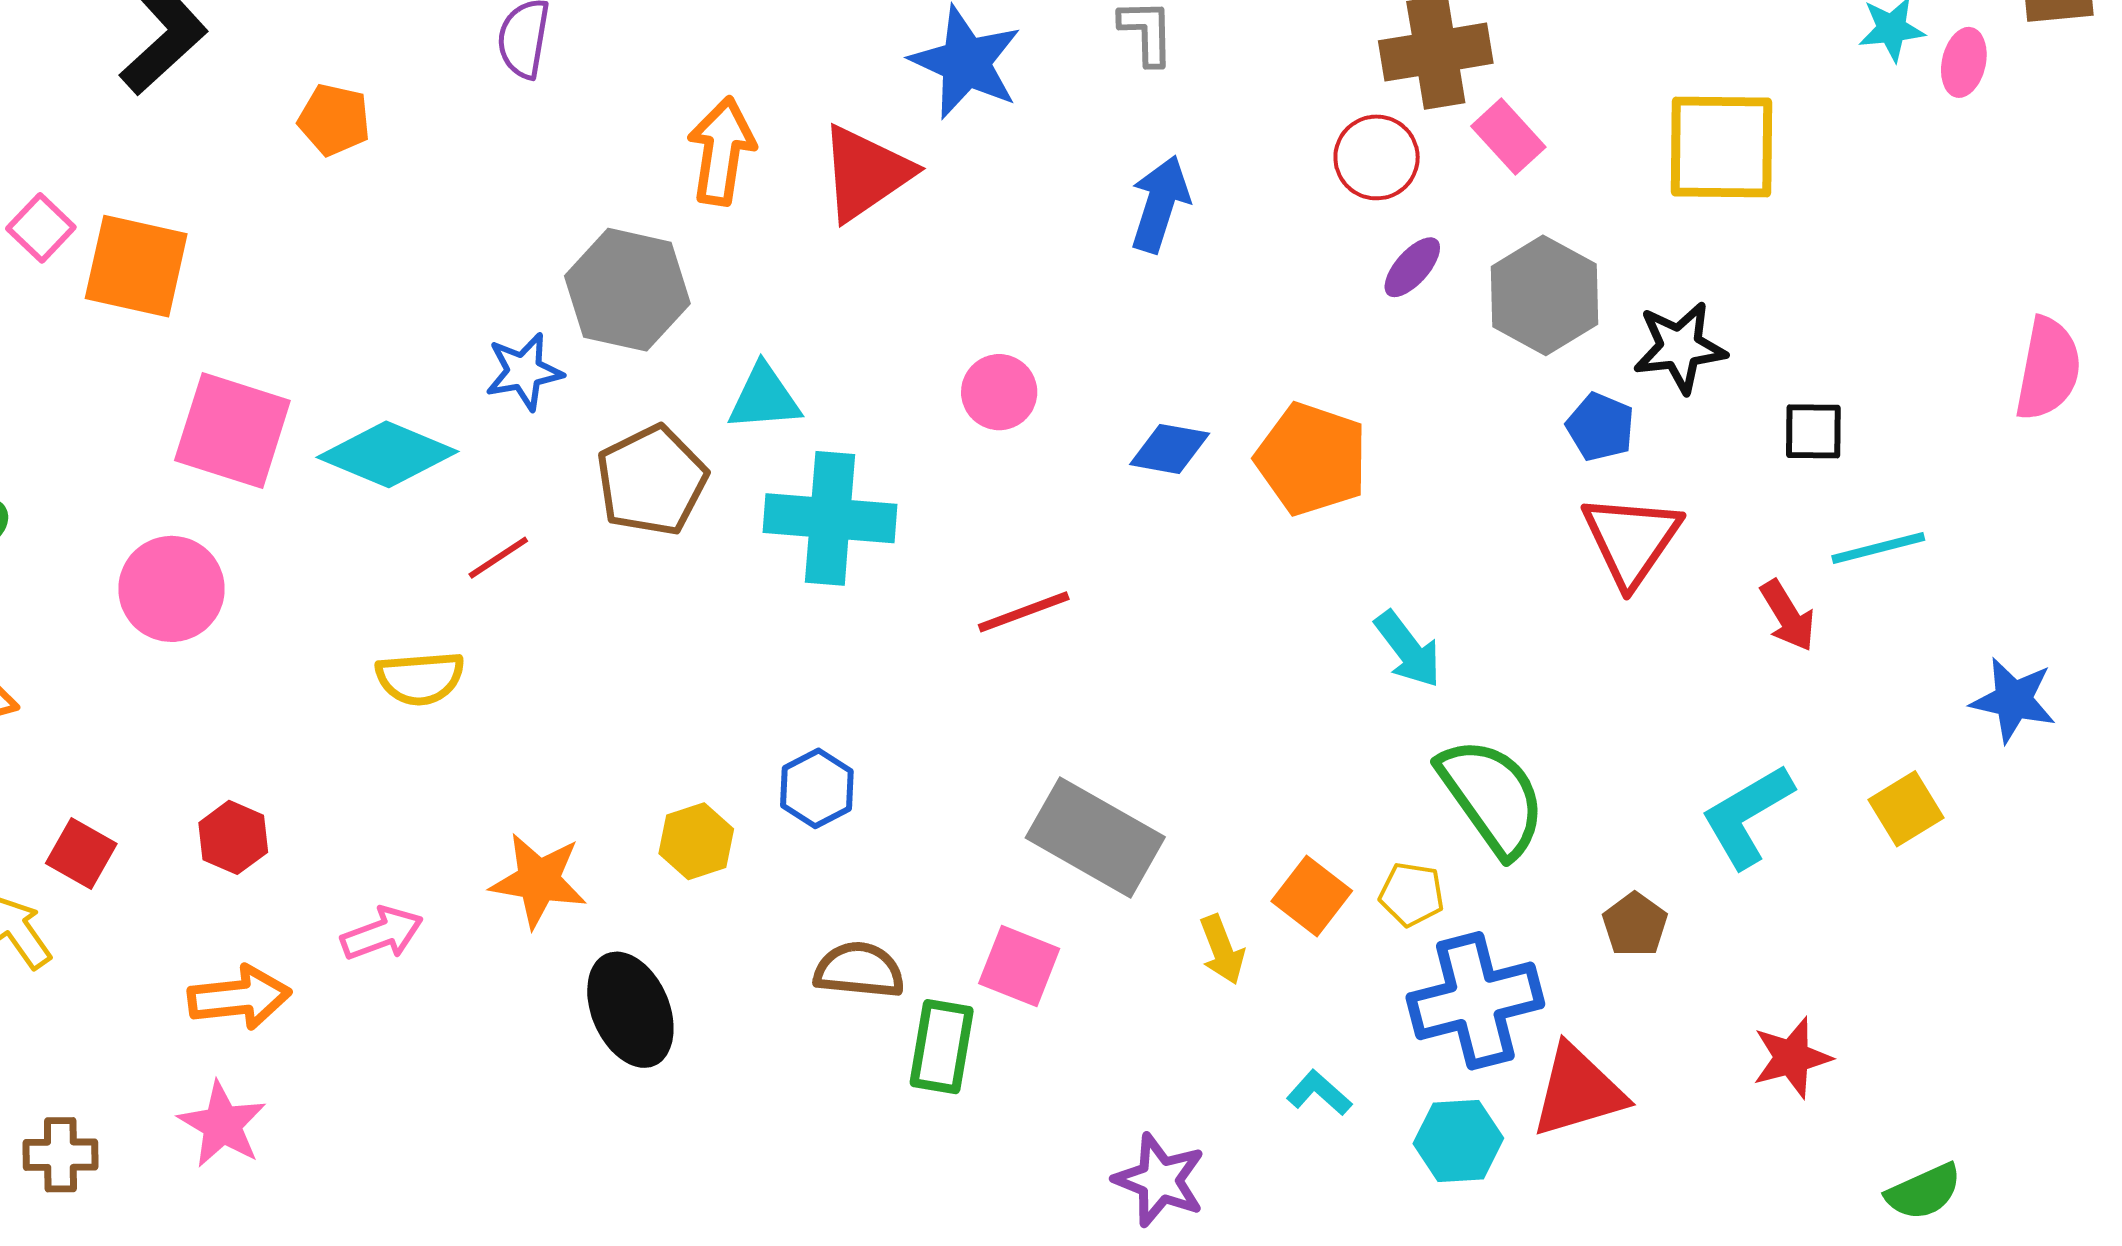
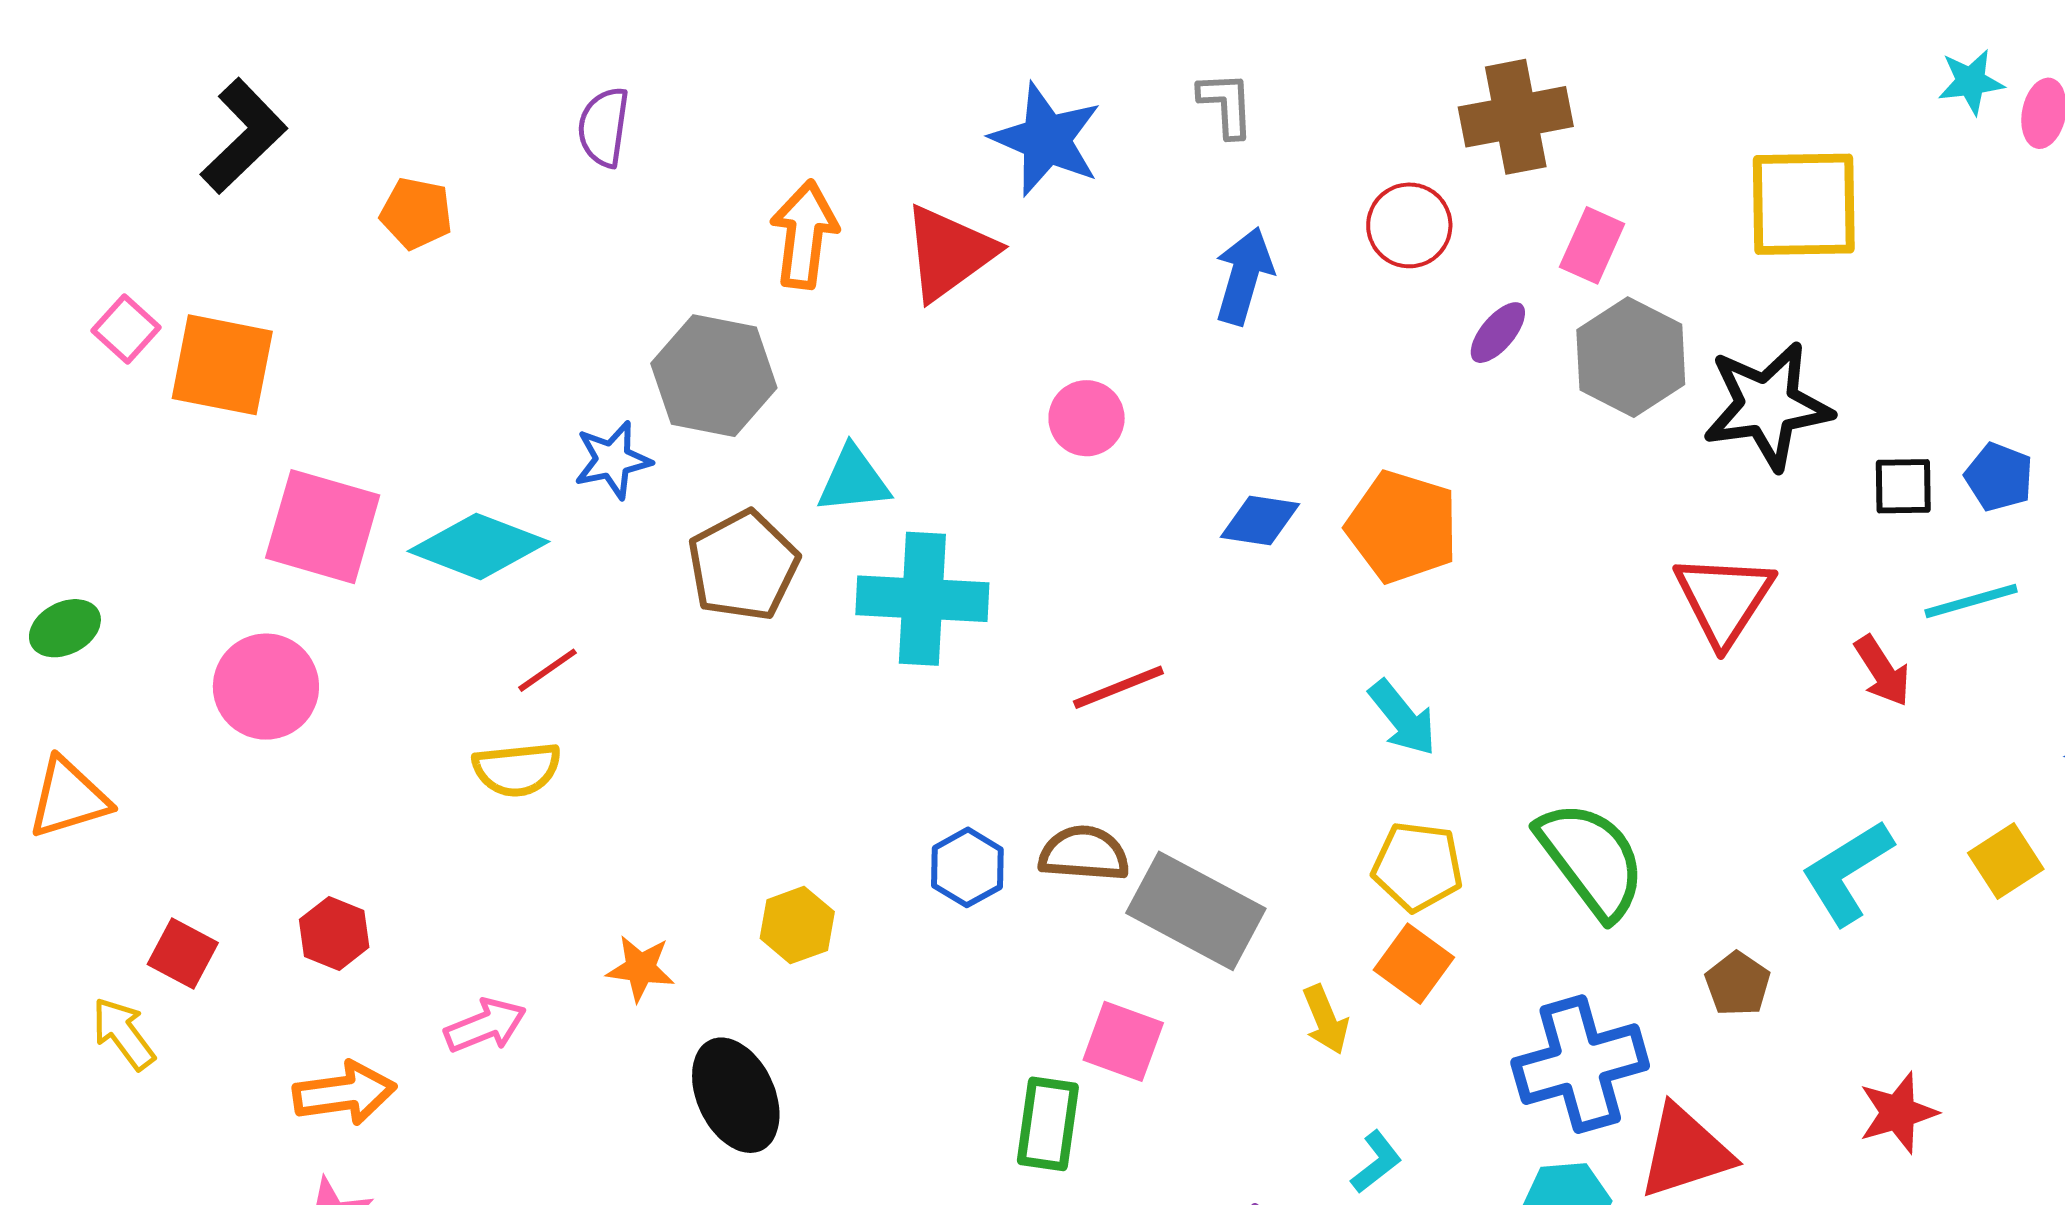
pink rectangle: (1508, 137) -> (1592, 245), moved, turned 68
red circle: (1377, 157) -> (1409, 225), moved
black star: (1680, 347) -> (1767, 406), size x1.4
pink circle: (999, 392) -> (1087, 418), moved
blue pentagon: (1600, 427) -> (1999, 477), moved
red line: (498, 558) -> (548, 670), moved
cyan arrow: (1408, 649) -> (1403, 718), moved
blue hexagon: (817, 788) -> (967, 867), moved
orange star: (539, 880) -> (641, 968), size x0.7
yellow pentagon: (1412, 894) -> (1418, 866), moved, size x1.4
brown semicircle: (859, 970) -> (1084, 854), moved
cyan L-shape: (1319, 1093) -> (1376, 1162), moved, turned 102

